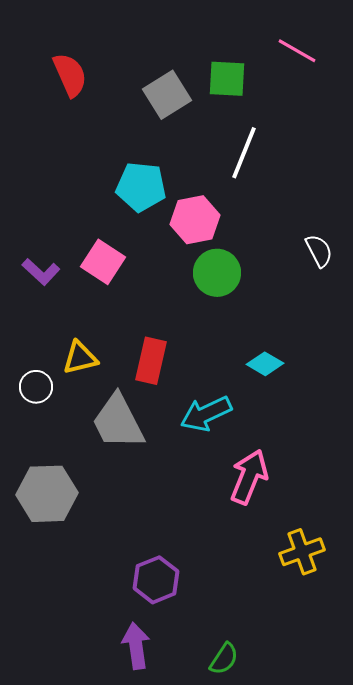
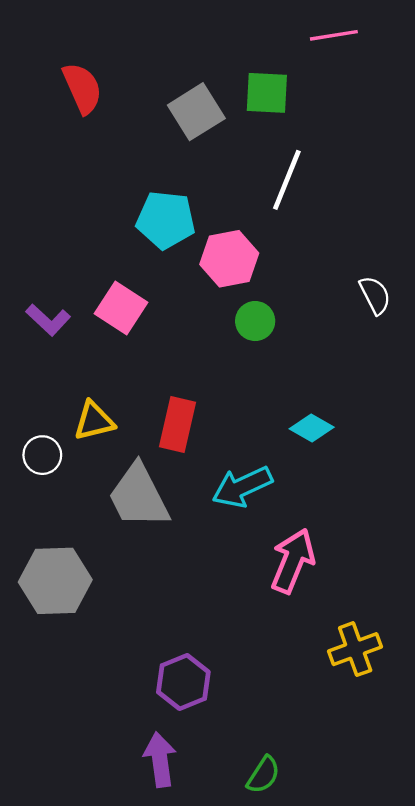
pink line: (297, 51) -> (334, 35), moved, turned -39
green circle: (217, 273) -> (255, 321), size x0.7

